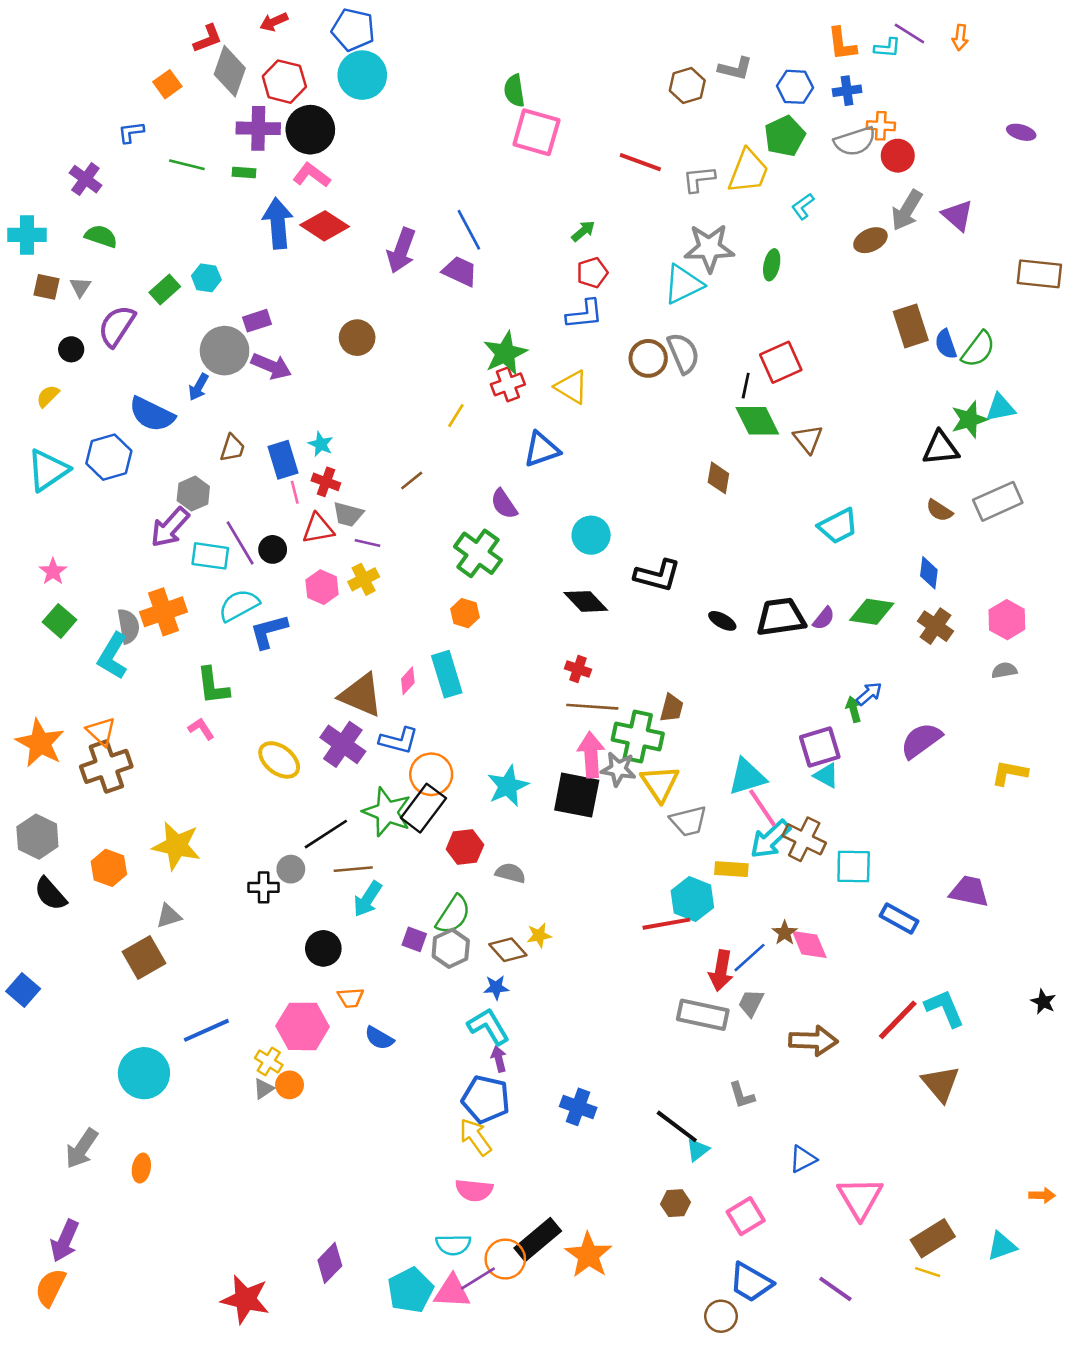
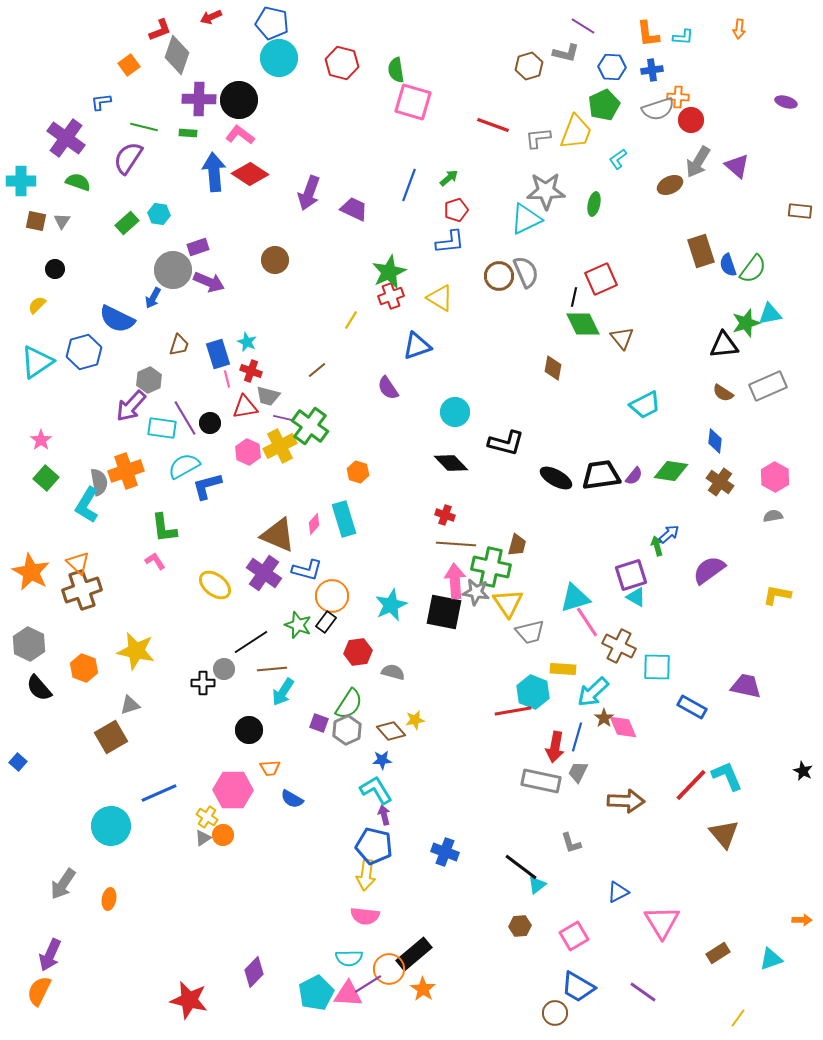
purple line: (909, 33) -> (583, 26), moved
red hexagon: (284, 82) -> (342, 63), moved
purple cross: (85, 179) -> (66, 138), size x1.5
blue line: (469, 230) -> (409, 185), moved, turned 48
brown rectangle: (1039, 274) -> (800, 211), size x0.7
purple semicircle: (117, 326) -> (128, 158), moved
green cross: (478, 553) -> (310, 426), moved
yellow cross: (364, 579) -> (280, 446), size x1.4
black ellipse: (722, 621) -> (556, 478), size x1.5
black rectangle: (423, 808) -> (326, 622), size x0.6
green star: (387, 812) -> (298, 625), size x0.7
cyan arrow: (770, 839) -> (593, 692), moved
blue line: (750, 958) -> (577, 737), turned -32
blue square: (23, 990) -> (18, 762), size x0.7
yellow arrow: (475, 1137) -> (366, 875), turned -136
brown rectangle: (933, 1238) -> (718, 953), size x0.7
orange star: (588, 1255) -> (423, 989), moved, size x0.7
yellow line: (928, 1272) -> (738, 1018), moved, turned -72

